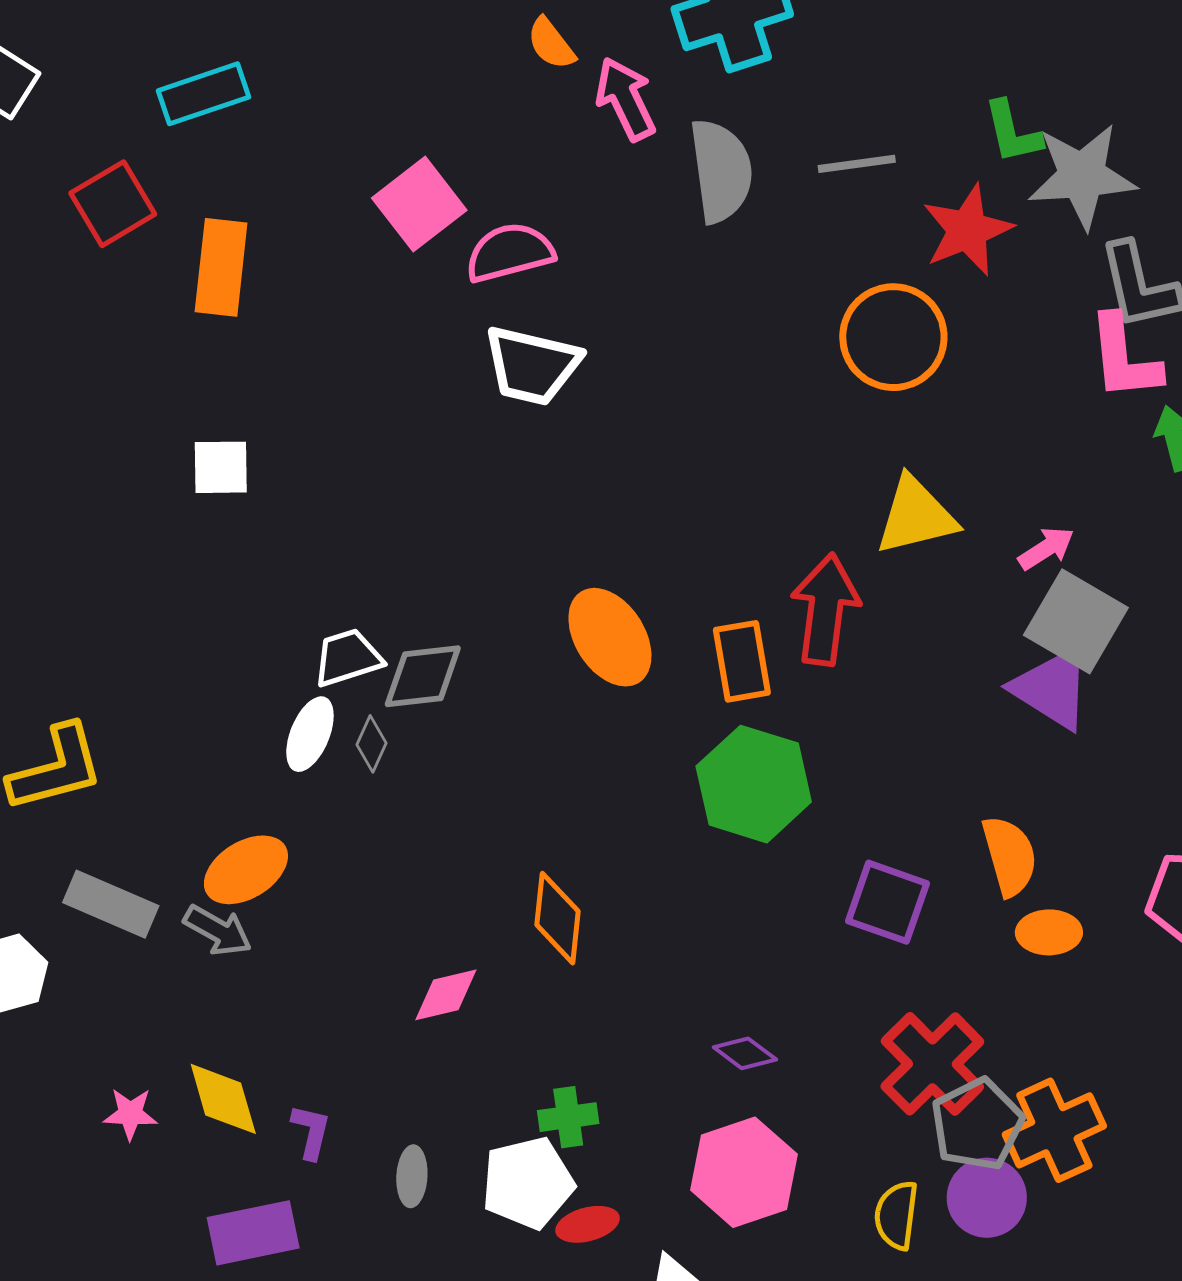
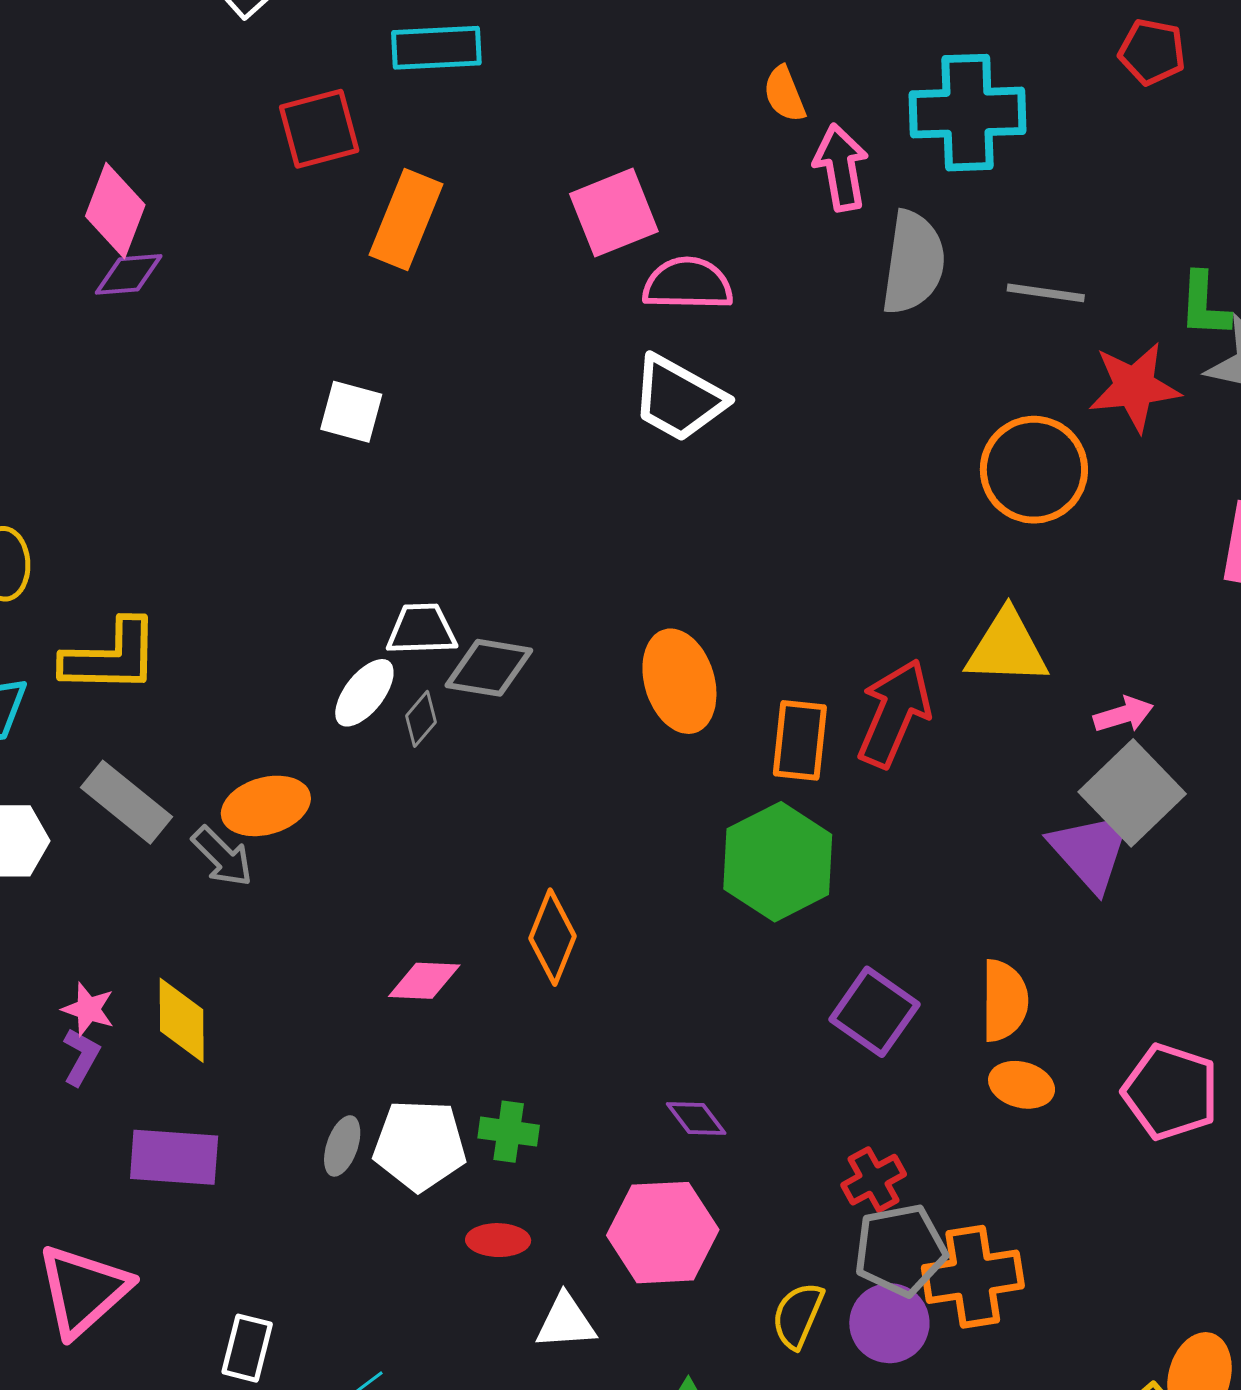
red cross: (932, 1064) -> (874, 1180), size x0.6
purple L-shape: (311, 1132) -> (81, 1057), moved
white pentagon: (528, 1183) -> (420, 1145), moved

